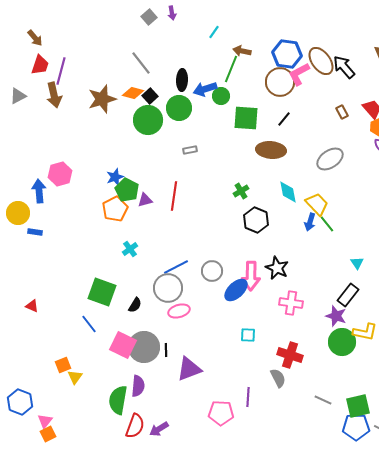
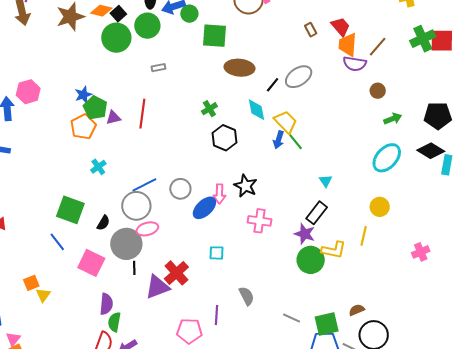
black line: (284, 119) -> (273, 85), moved
pink arrow: (251, 276) -> (219, 194), size x0.7
gray circle: (144, 347) -> (126, 244), moved
red cross: (290, 355) -> (176, 273), moved, turned 30
green semicircle: (118, 400) -> (114, 322), moved, size x0.7

